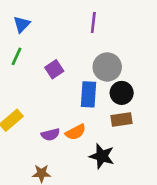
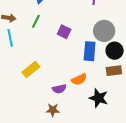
purple square: (54, 69) -> (64, 32), turned -32
purple semicircle: (50, 135) -> (59, 89), moved

